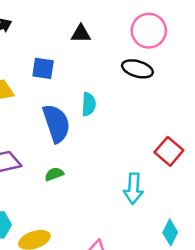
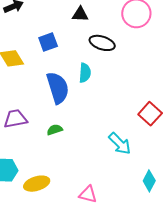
blue square: (43, 68) -> (48, 42), turned -30
black ellipse: (137, 69) -> (102, 43), moved
cyan arrow: (133, 188) -> (120, 144), turned -50

